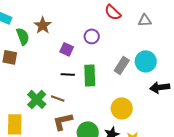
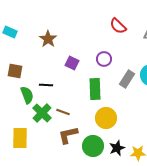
green semicircle: (23, 36) -> (27, 95), moved
purple circle: (92, 36) -> (104, 59), moved
black line: (68, 74) -> (46, 85), moved
yellow circle: (122, 108) -> (106, 118), moved

